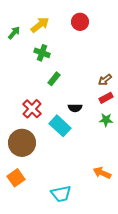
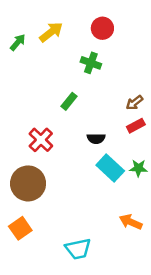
green cross: (42, 53) -> (91, 63), moved
green star: (106, 120) -> (138, 168), moved
cyan rectangle: (60, 126) -> (110, 168), moved

